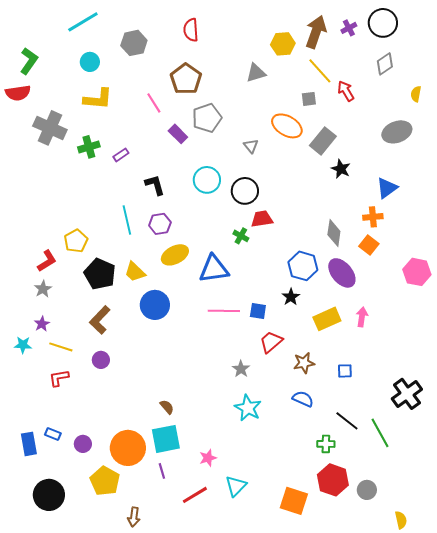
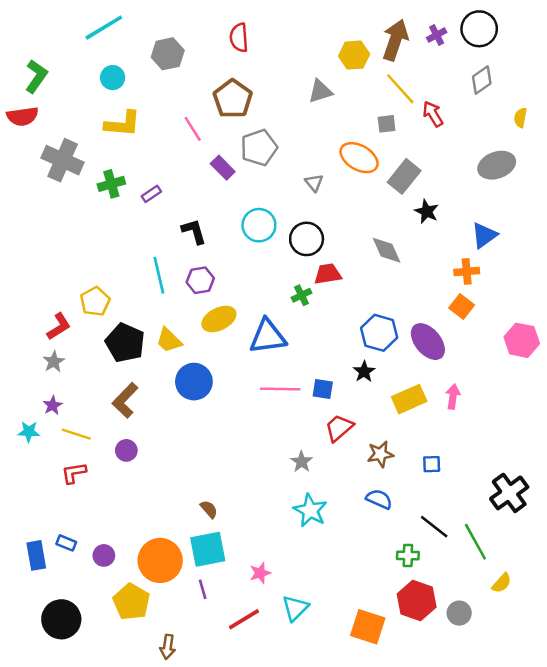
gray diamond: (334, 233) -> (387, 250), moved, turned -32
green cross: (241, 236) -> (302, 295), turned 35
yellow semicircle: (401, 520) -> (502, 583), moved, turned 54

